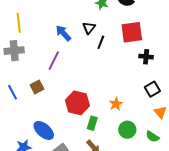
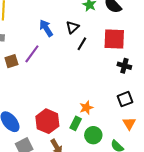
brown square: (37, 87) -> (11, 61), moved
red hexagon: (77, 103) -> (47, 121), moved
green rectangle: (92, 123) -> (76, 123), moved

